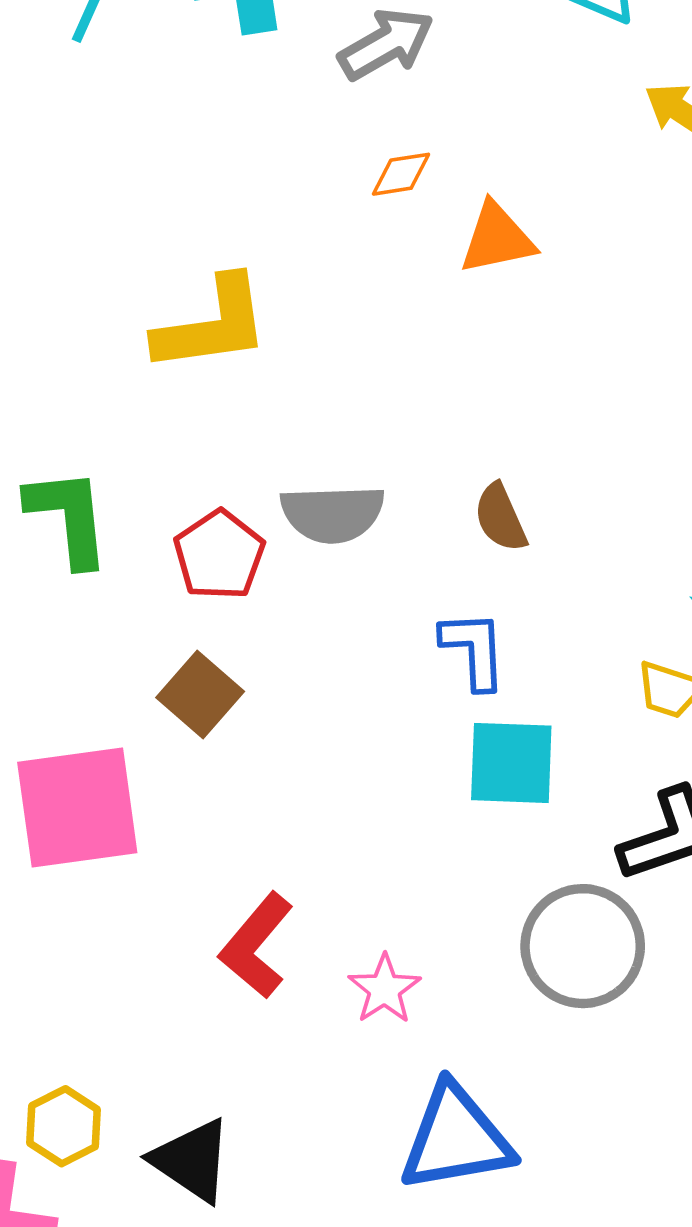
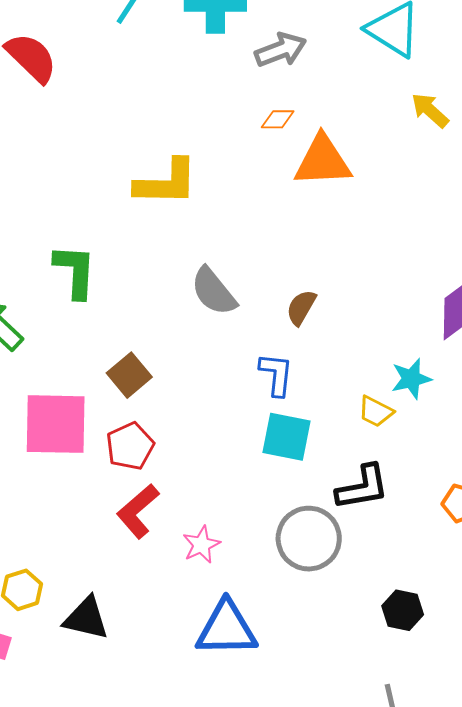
orange triangle: (497, 239) -> (323, 161), size x1.4
gray semicircle: (332, 514) -> (214, 291), turned 44
brown semicircle: (500, 518) -> (301, 307), turned 45
red pentagon: (219, 555) -> (130, 446), moved
black triangle: (192, 1160) -> (86, 618), turned -30

